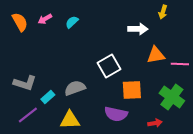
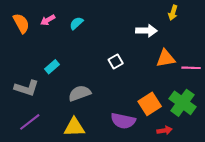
white square: (109, 66) -> (116, 61), moved, size x0.6
orange square: (132, 90) -> (150, 104), moved, turned -30
cyan rectangle: (48, 97) -> (52, 67), moved

